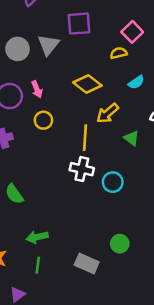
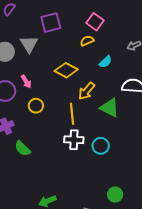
green triangle: (131, 138) -> (110, 108), size x1.5
green semicircle: (14, 194) -> (22, 148), moved

